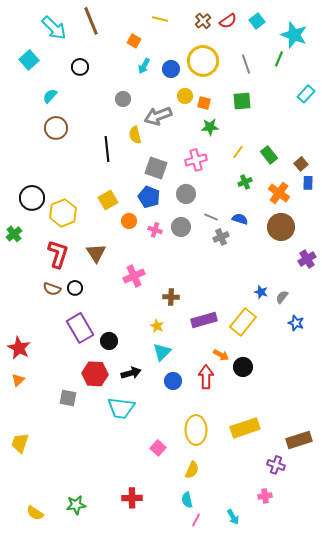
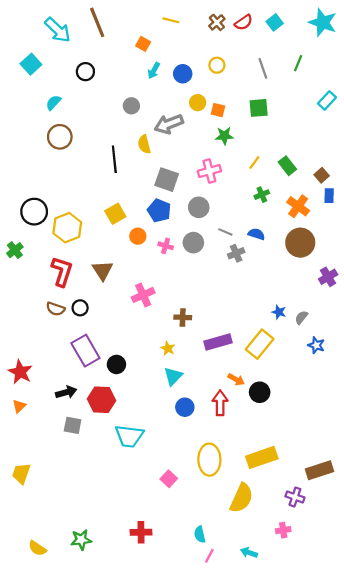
cyan star: (294, 35) -> (323, 22), moved
yellow circle: (203, 61) -> (217, 65), size x0.5
black arrow: (131, 373) -> (66, 392), moved
yellow semicircle: (192, 470) -> (241, 498), moved, size x1.6
cyan arrow: (233, 517) -> (249, 553), turned 140

